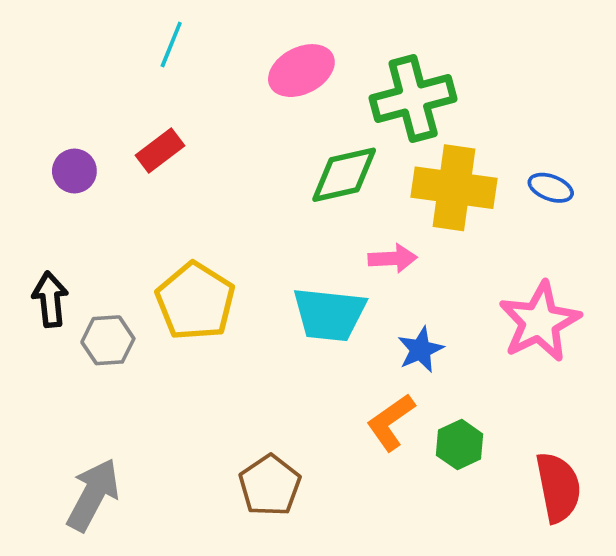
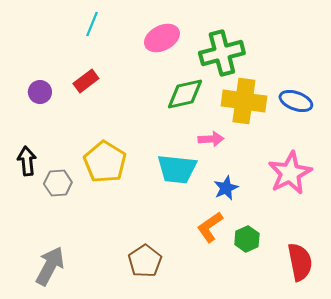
blue ellipse: (551, 188) -> (296, 101), size x1.4

